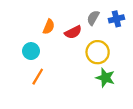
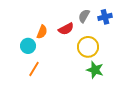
orange semicircle: (49, 27) -> (42, 32), moved

